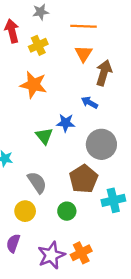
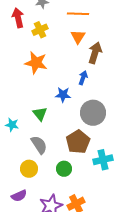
blue arrow: (89, 103) -> (83, 78), turned 80
green triangle: (44, 136) -> (40, 114), moved
purple semicircle: (13, 243) -> (19, 196), turned -133

